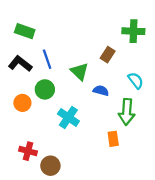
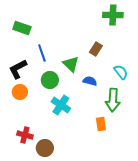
green cross: (133, 31) -> (113, 15), moved
black L-shape: (20, 64) -> (18, 69), moved, turned -65
green circle: (45, 89) -> (50, 80), moved

